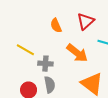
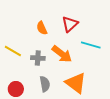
gray cross: (45, 64) -> (38, 58), moved
gray semicircle: (50, 85) -> (45, 84), moved

